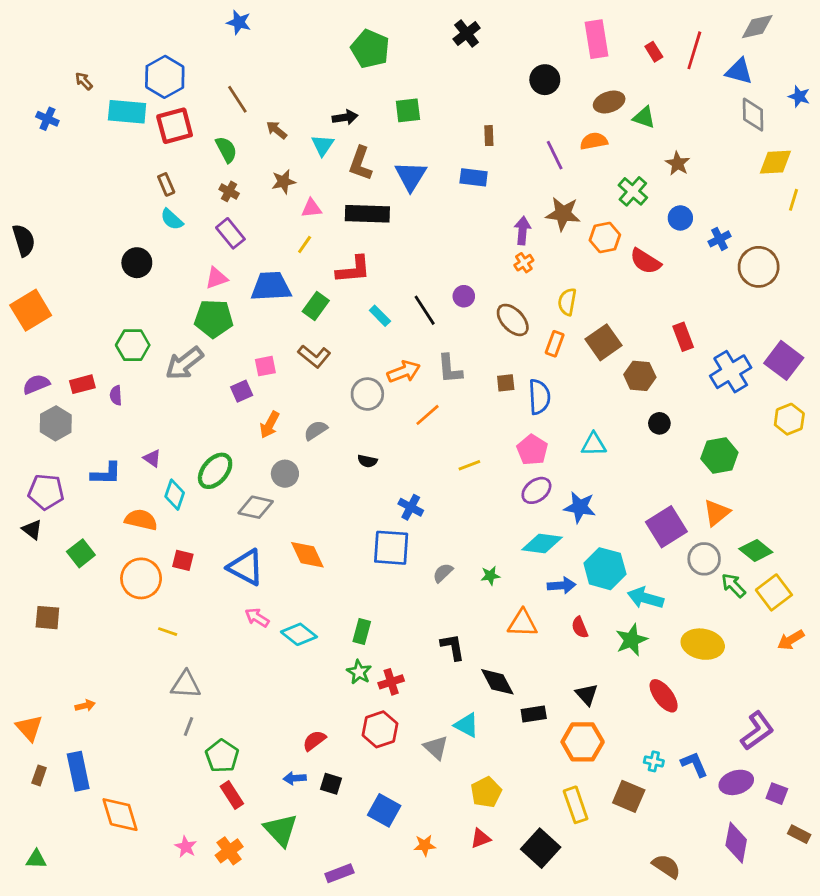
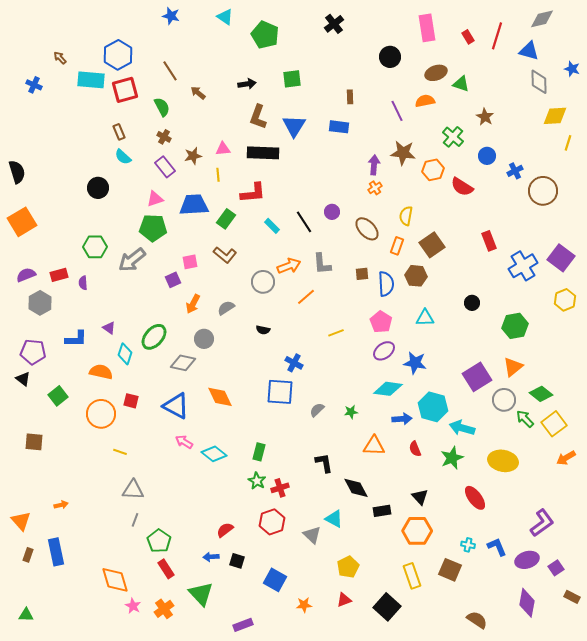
cyan triangle: (323, 145) -> (225, 17), moved, turned -30
brown star: (284, 182) -> (193, 156), moved
yellow line: (305, 245) -> (218, 175), turned -40
brown hexagon: (640, 376) -> (416, 276), moved
purple square: (777, 794) -> (556, 568), turned 35
orange diamond: (120, 815) -> (115, 580), moved

